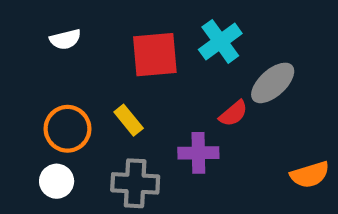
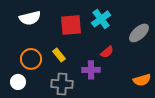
white semicircle: (65, 39) -> (30, 18), size x1.5
gray ellipse: (273, 83) -> (139, 33), moved
white circle: (57, 181) -> (18, 82), moved

